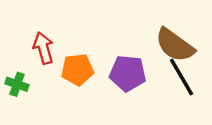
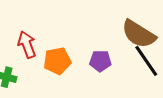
purple pentagon: (128, 73) -> (100, 61), size x0.7

